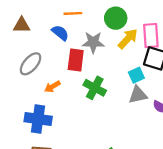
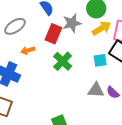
gray star: (93, 42) -> (72, 23), turned -30
gray triangle: (138, 95) -> (96, 90), moved

